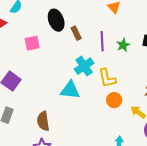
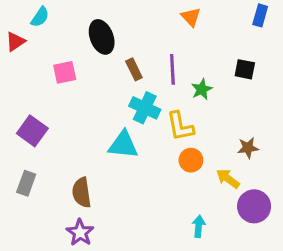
brown rectangle: (76, 33) -> (134, 69), moved
green star: (123, 45) -> (202, 89), moved
cyan cross: (84, 66) -> (145, 108), turned -30

